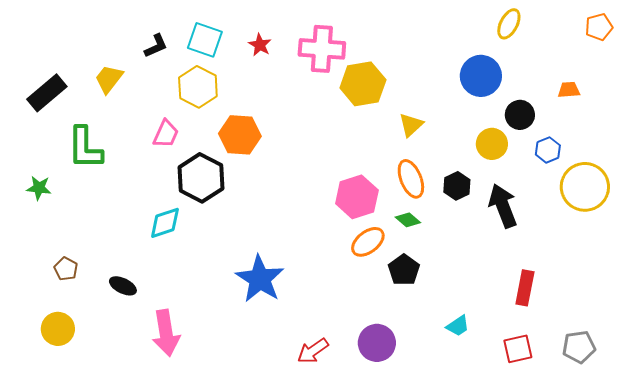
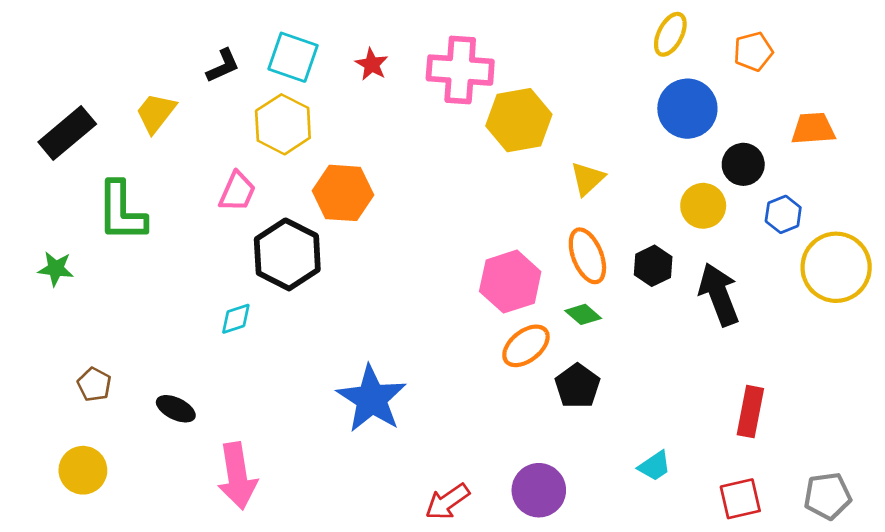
yellow ellipse: (509, 24) -> (670, 34), moved
orange pentagon: (599, 27) -> (753, 51), moved
orange trapezoid: (569, 90) -> (813, 129), size x1.4
cyan diamond: (165, 223) -> (236, 319), size x0.7

